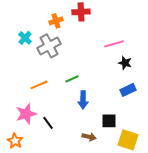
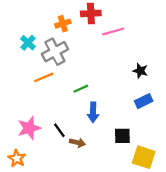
pink line: (114, 44) -> (113, 31), moved
orange line: (39, 85) -> (44, 77), moved
black line: (48, 123) -> (59, 130), moved
brown arrow: (89, 137) -> (77, 143), moved

